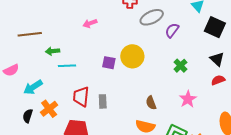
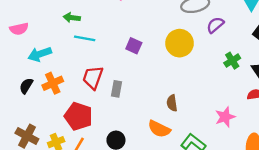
yellow circle: (132, 56) -> (180, 43), moved
green cross: (181, 66) -> (232, 61), moved
pink star: (188, 99) -> (225, 117), moved

